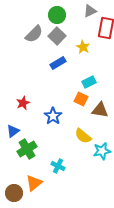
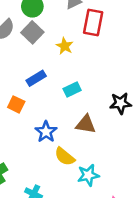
blue rectangle: (58, 63) -> (36, 78), moved
orange square: (81, 99) -> (16, 104), moved
blue star: (53, 116) -> (46, 132), moved

